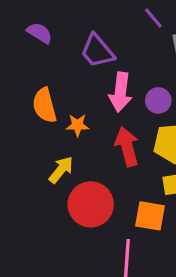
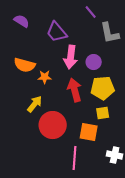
orange semicircle: (45, 105) -> (25, 65), turned -60

